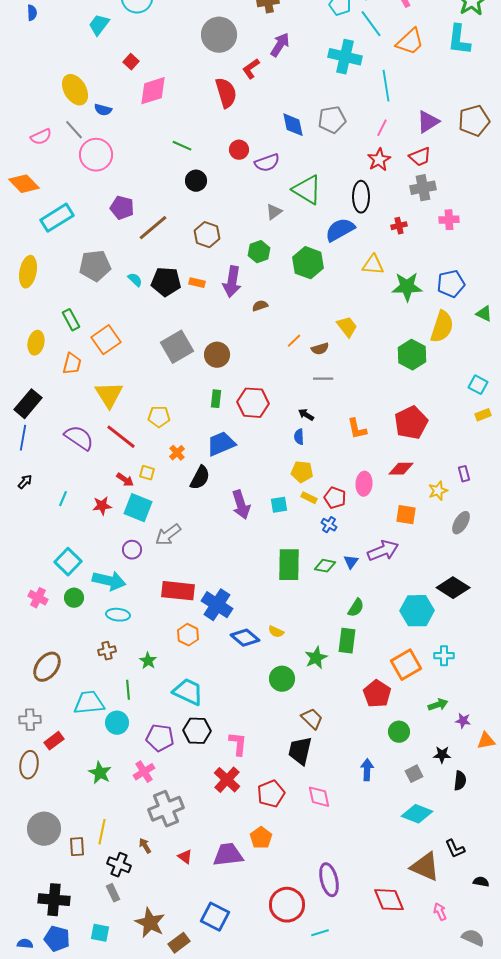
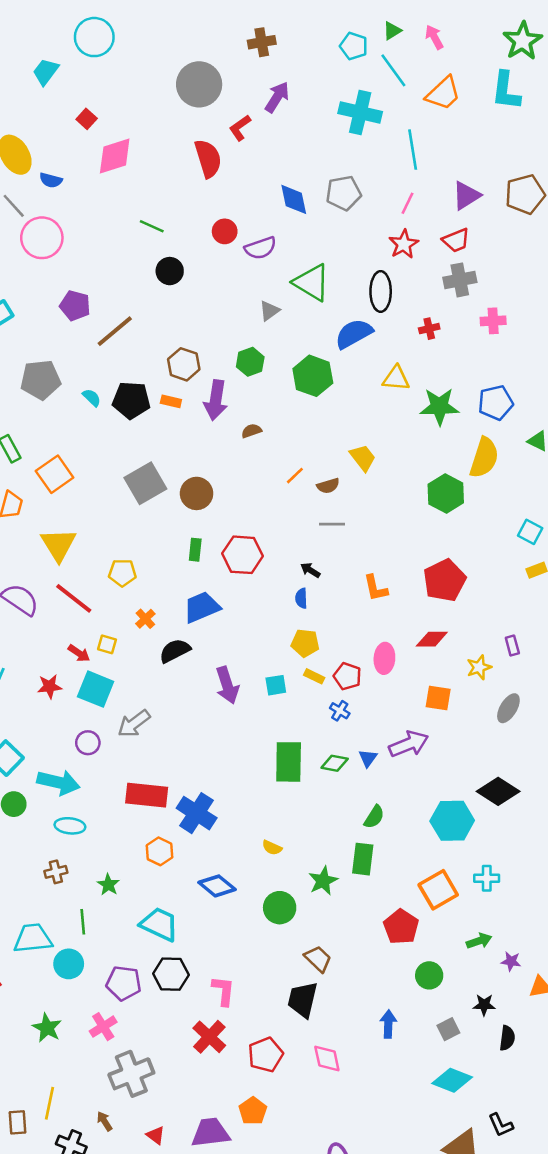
brown hexagon: (207, 235) -> (184, 364), moved
black semicircle: (200, 478) -> (175, 651), turned -145
blue diamond: (245, 638) -> (217, 886), moved

